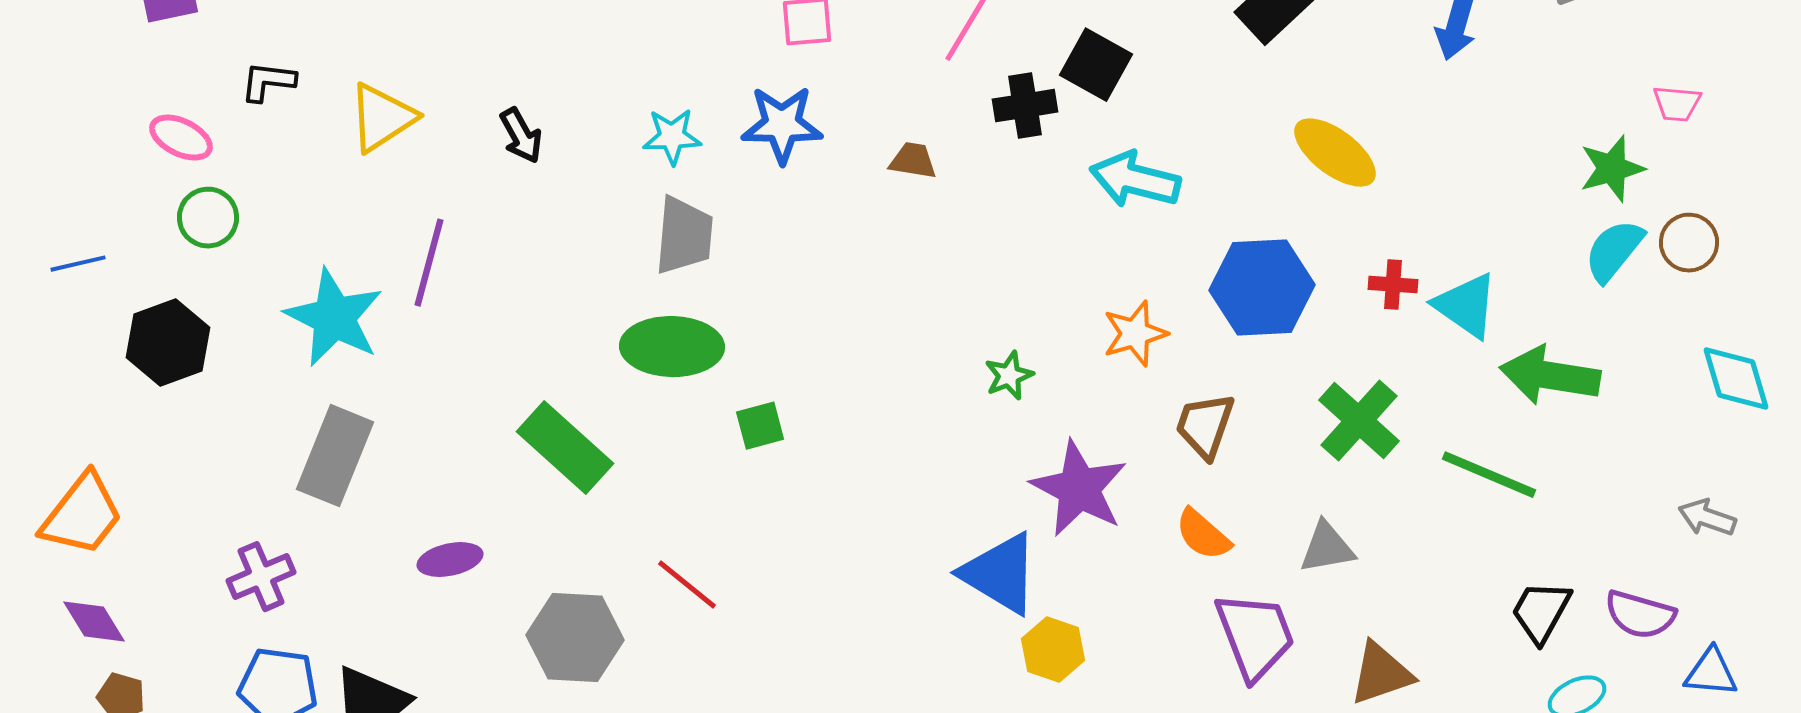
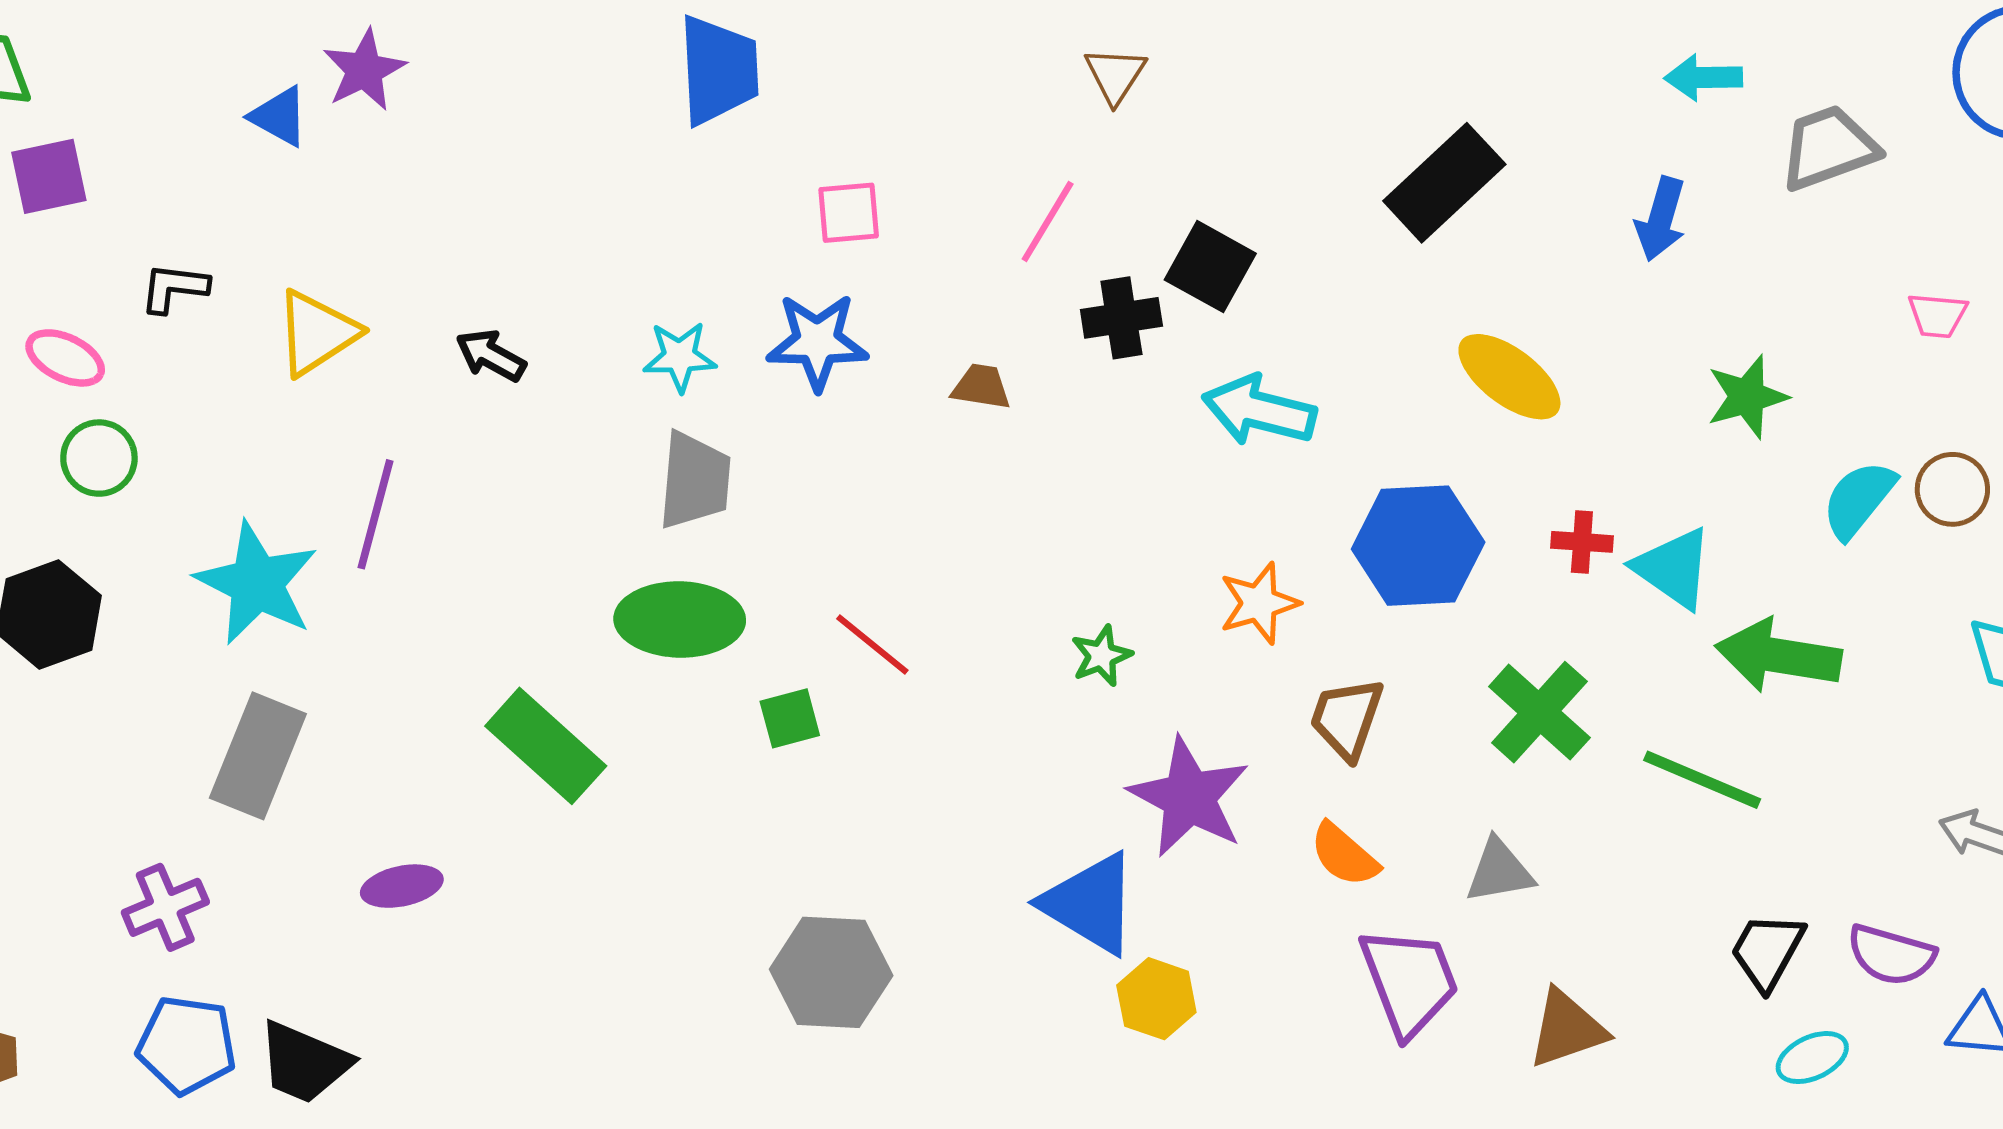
black arrow: (521, 136) -> (491, 355), turned 148
green star: (1612, 169) -> (1747, 397), moved
red line: (687, 585) -> (872, 645), moved
gray hexagon: (575, 638) -> (831, 972), moved

